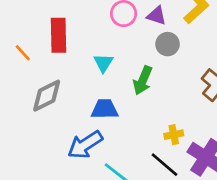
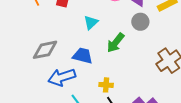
gray diamond: (47, 96) -> (45, 50), moved
yellow cross: (174, 135) -> (106, 85), moved

